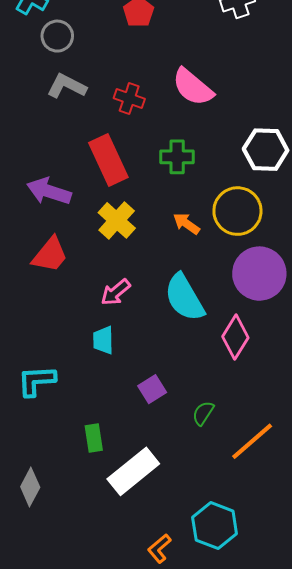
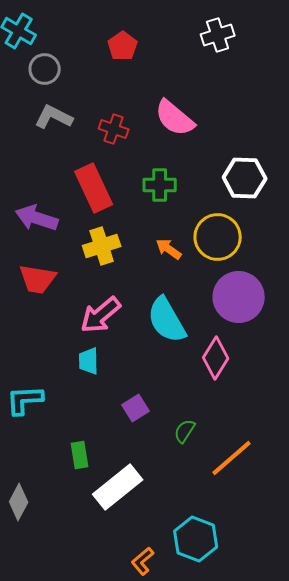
yellow cross: (117, 220) -> (102, 246), turned 30
red trapezoid: (50, 255) -> (38, 279), turned 60
pink arrow: (116, 292) -> (101, 315), size x1.4

